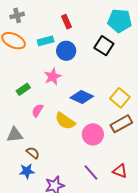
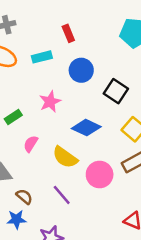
black square: (104, 46) -> (116, 91), moved
blue circle: (66, 51) -> (81, 70), moved
purple line: (91, 173) -> (62, 195), moved

